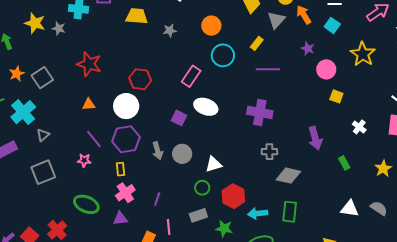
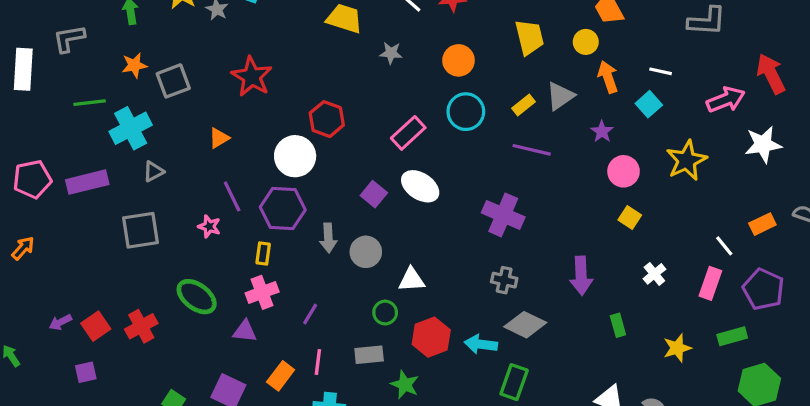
gray triangle: (276, 20) -> (560, 96), moved
orange triangle: (89, 104) -> (219, 138), moved, turned -40
cyan arrow: (258, 213) -> (481, 344), moved

